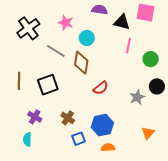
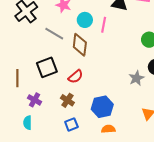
pink line: (128, 46) -> (104, 25), moved
brown line: (19, 81) -> (17, 78), moved
red semicircle: (101, 88) -> (75, 77), moved
blue square: (78, 139) -> (71, 124), moved

